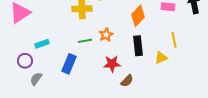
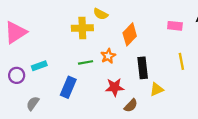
orange diamond: (138, 16) -> (130, 34), moved
yellow triangle: (161, 58) -> (157, 89), moved
purple circle: (25, 61) -> (17, 75), moved

